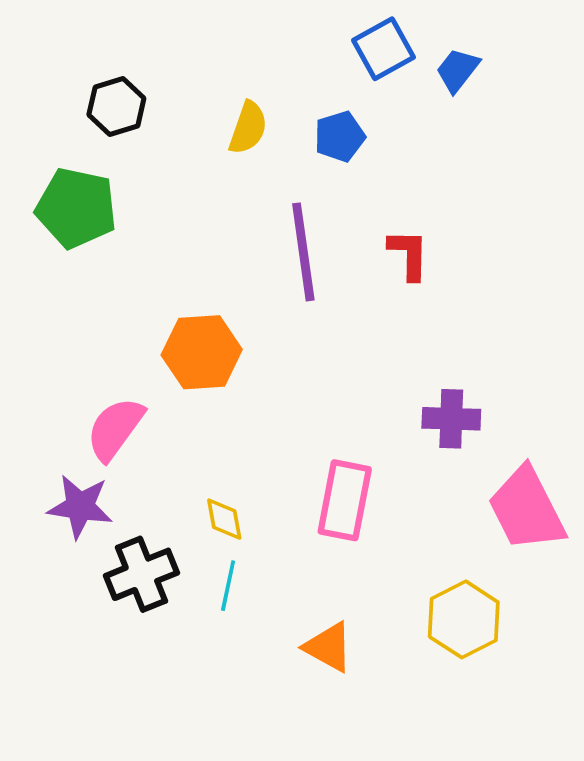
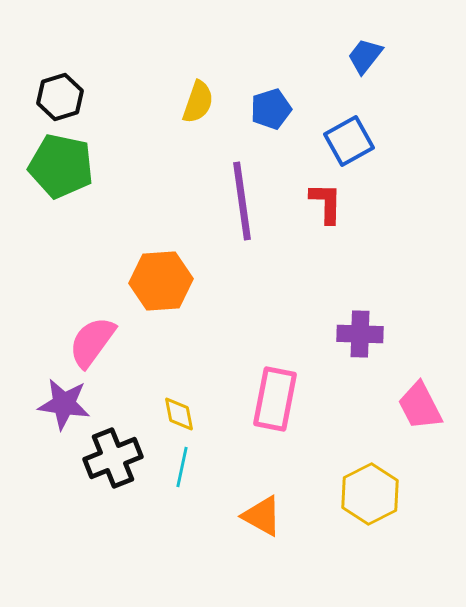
blue square: (384, 49) -> (349, 141), moved
black hexagon: (116, 106) -> (60, 97), moved
pink trapezoid: (527, 509) -> (420, 406), size x0.7

